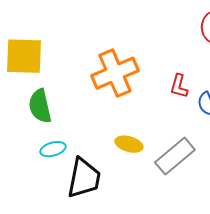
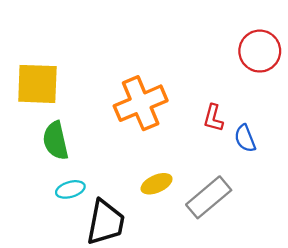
yellow ellipse: (129, 144) -> (157, 184), turned -40

